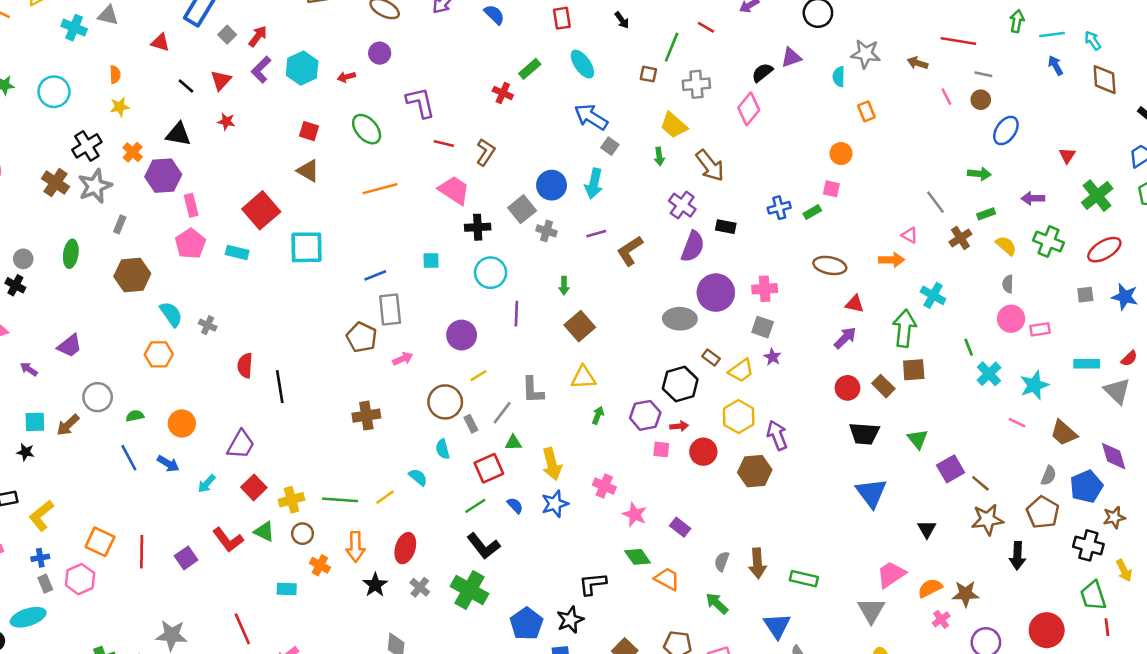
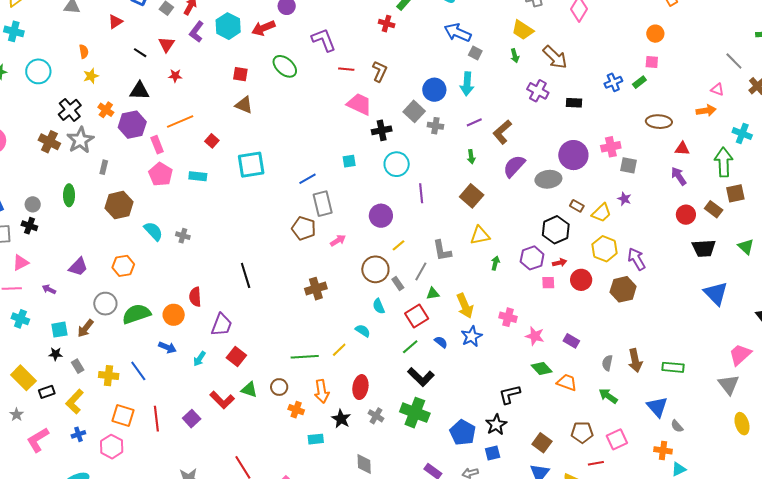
cyan cross: (74, 28) -> (14, 31), moved
red triangle: (160, 42) -> (115, 22), turned -42
red arrow: (346, 77) -> (263, 28), size x1.6
orange line: (380, 189) -> (180, 121), moved
red square: (261, 210) -> (212, 141), size x0.5
purple semicircle: (693, 247) -> (514, 166), moved, turned -150
green arrow: (564, 286) -> (471, 157), moved
gray square: (763, 327) -> (629, 165), moved
purple arrow: (845, 338) -> (679, 176), turned -72
orange hexagon: (159, 354) -> (123, 266), moved
red semicircle: (245, 366) -> (195, 297), moved
green semicircle: (135, 416) -> (136, 314), size x2.0
blue line: (129, 458) -> (138, 371), moved
yellow cross: (292, 500) -> (109, 376), moved, turned 30
gray rectangle: (45, 584) -> (78, 366), moved
cyan rectangle: (287, 589) -> (316, 439), moved

